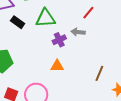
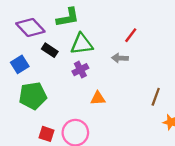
purple cross: (59, 40) -> (80, 70), moved
brown line: (99, 73) -> (156, 97), moved

